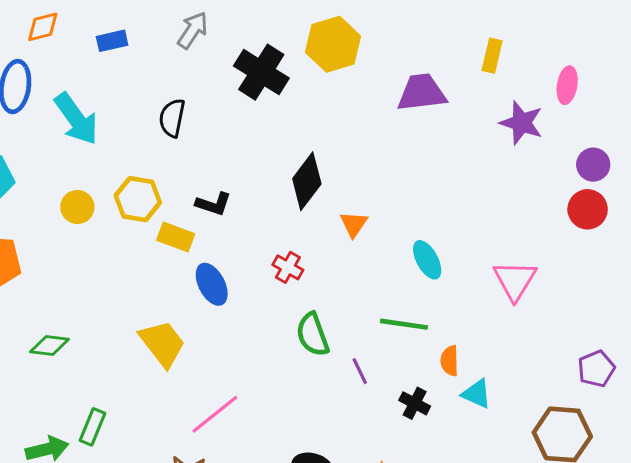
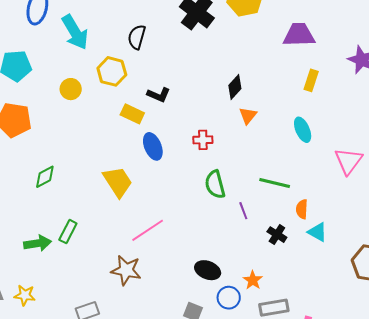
yellow rectangle: (492, 56) -> (311, 80), moved
black diamond: (307, 181) -> (235, 87), moved, size x0.7
yellow hexagon: (138, 199) -> (112, 71), moved
cyan ellipse: (427, 260) -> (303, 130), moved
red cross: (288, 267) -> (203, 140), turned -36
green diamond: (49, 346) -> (45, 177), turned -40

